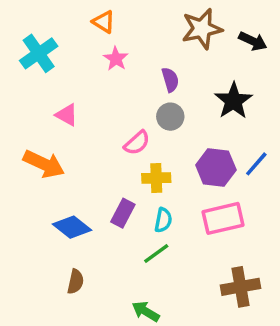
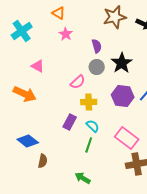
black star: (233, 101) -> (122, 63), moved
pink rectangle: (223, 218) -> (127, 138), moved, turned 50
cyan semicircle: (163, 220) -> (93, 126), turned -56
blue diamond: (72, 227) -> (28, 141), moved
green line: (156, 253) -> (89, 145), turned -35

